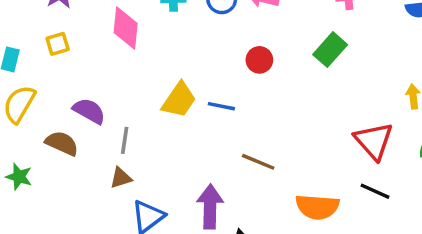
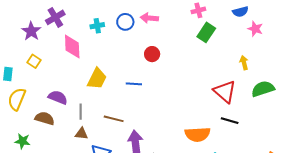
yellow square: (58, 44) -> (34, 61), turned -32
green rectangle: (330, 50) -> (206, 32), moved
yellow trapezoid: (179, 100) -> (97, 79), moved
brown line: (258, 162) -> (114, 119), moved
brown triangle: (121, 178) -> (82, 134), turned 32

